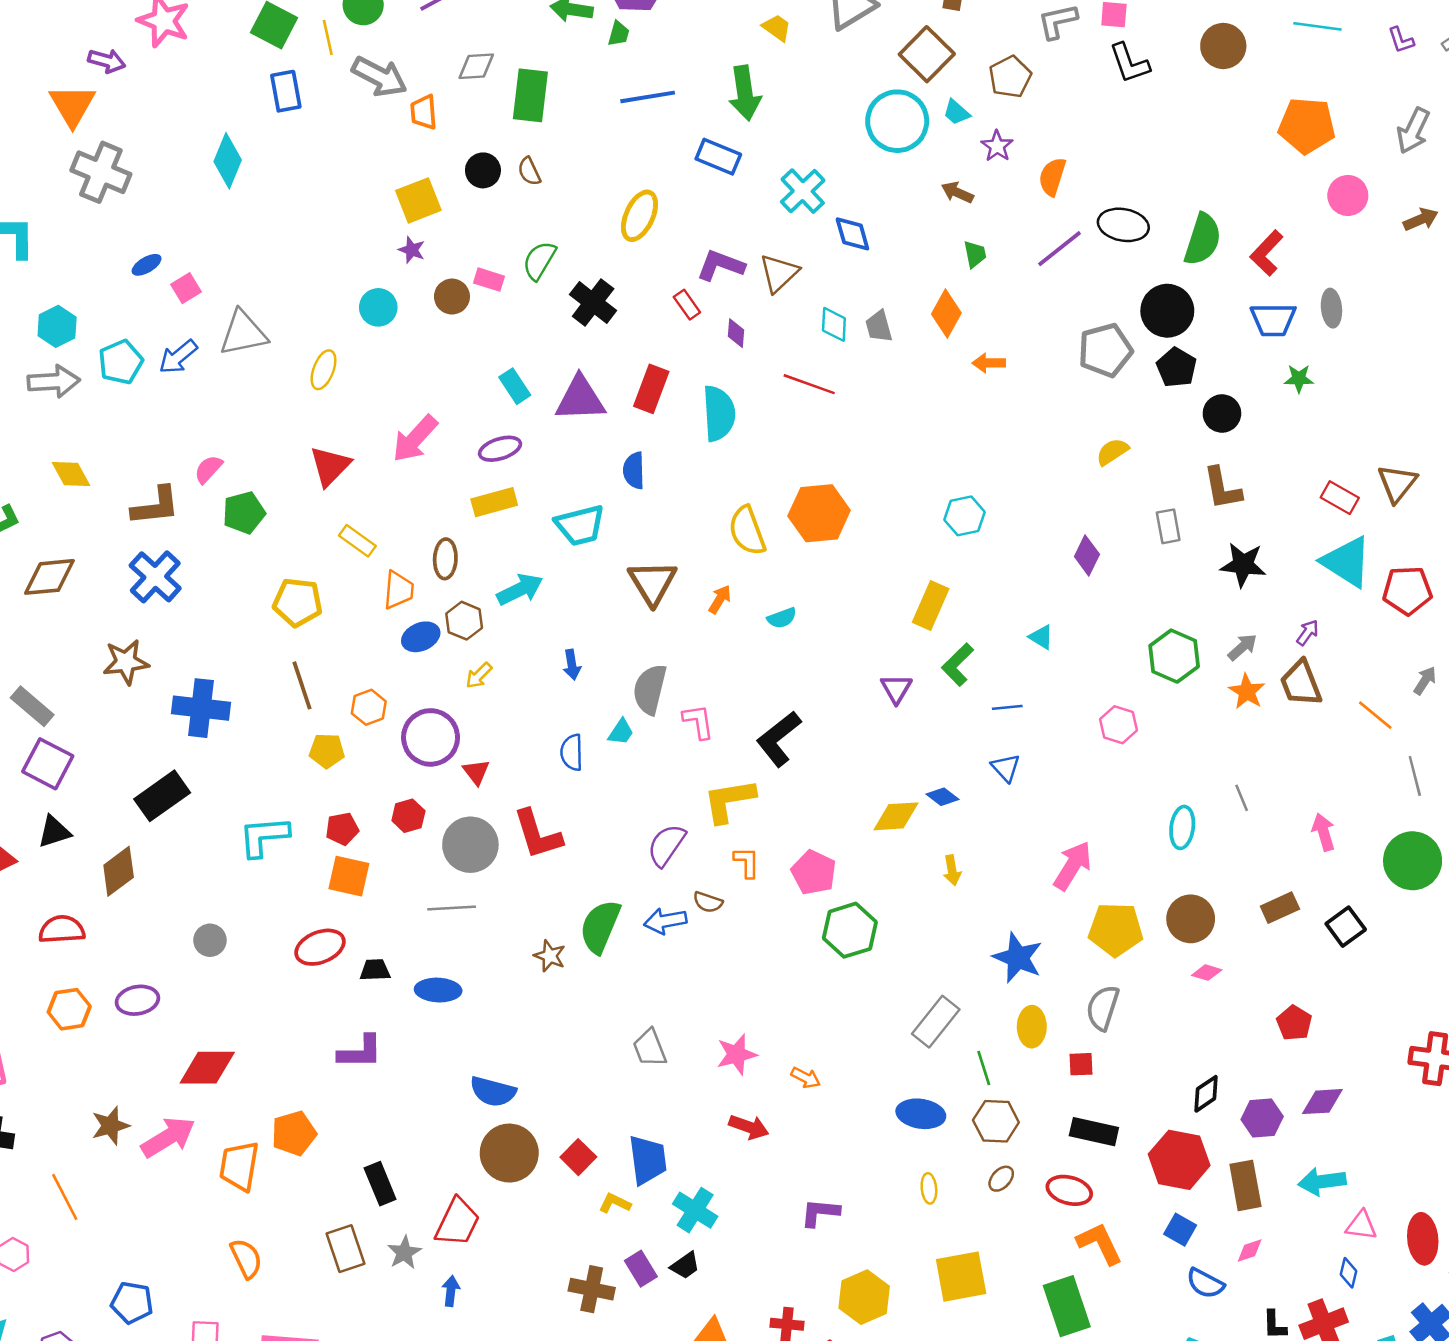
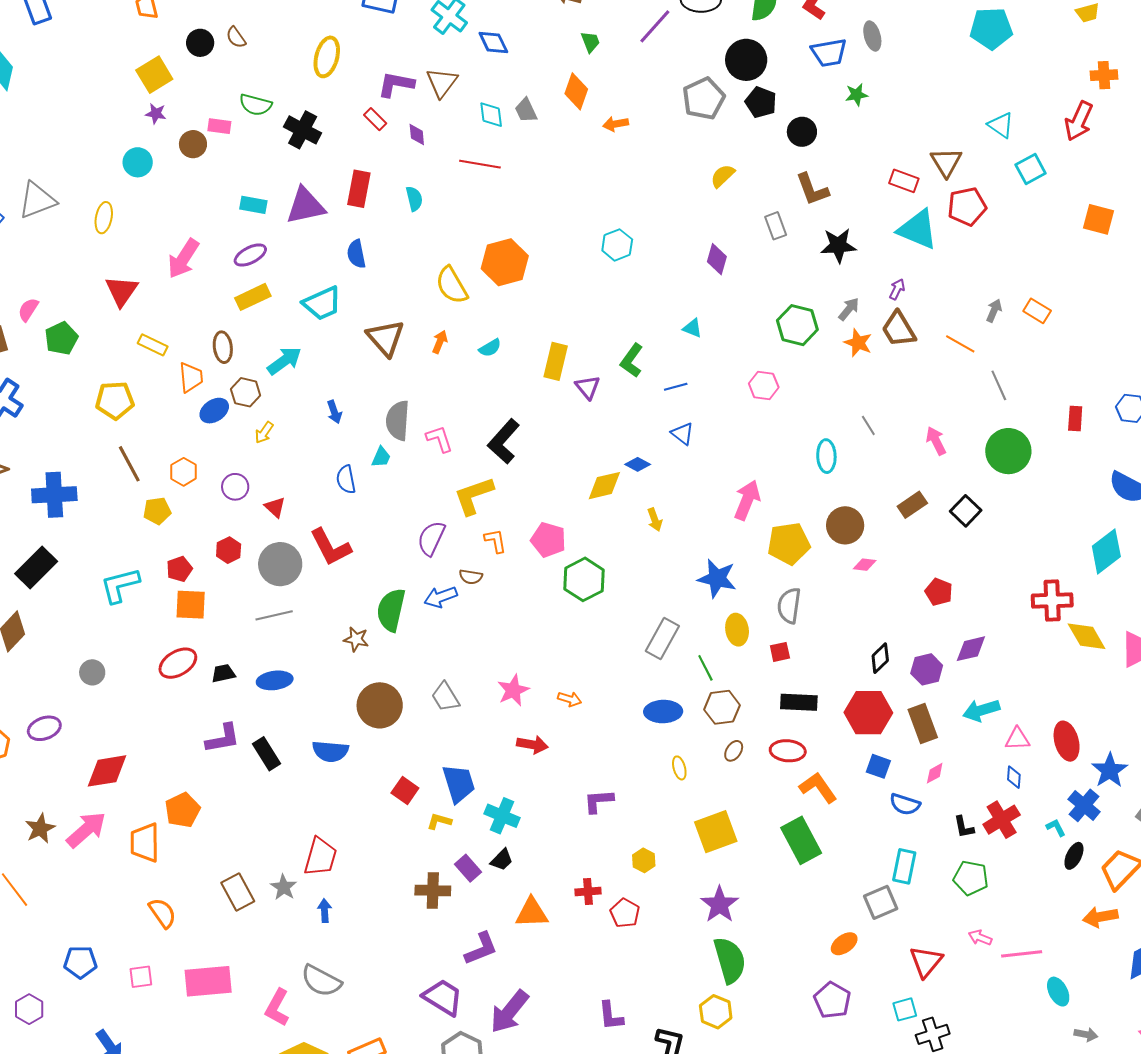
green semicircle: (539, 260) -> (256, 105), turned -96
cyan rectangle: (515, 386) -> (253, 205), turned -36
cyan semicircle: (719, 413) -> (414, 199), size x0.6
red pentagon: (1407, 590) -> (967, 206), moved
yellow rectangle: (931, 606) -> (556, 361), moved
purple circle: (431, 737) -> (235, 487), size x0.6
brown circle: (509, 1153) -> (380, 705), moved
black rectangle: (380, 1184) -> (266, 754), moved
yellow hexagon: (864, 1297) -> (644, 860), size x0.6

